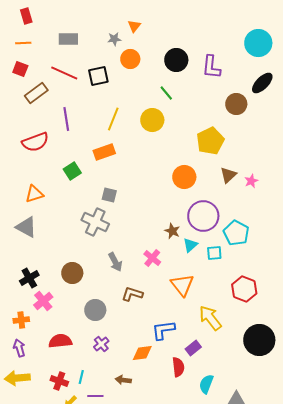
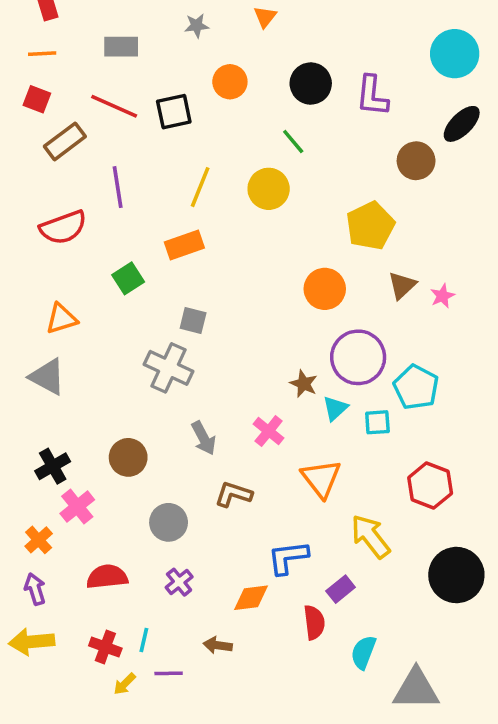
orange triangle: (134, 26) -> (265, 17), moved
gray star: (114, 39) -> (197, 26), moved
orange cross: (21, 320) -> (39, 540), turned -35

